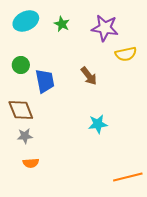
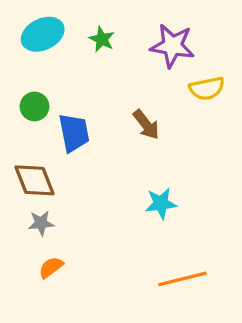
orange semicircle: (31, 163) -> (51, 267), turned 147
orange line: (128, 177) -> (182, 279), moved

